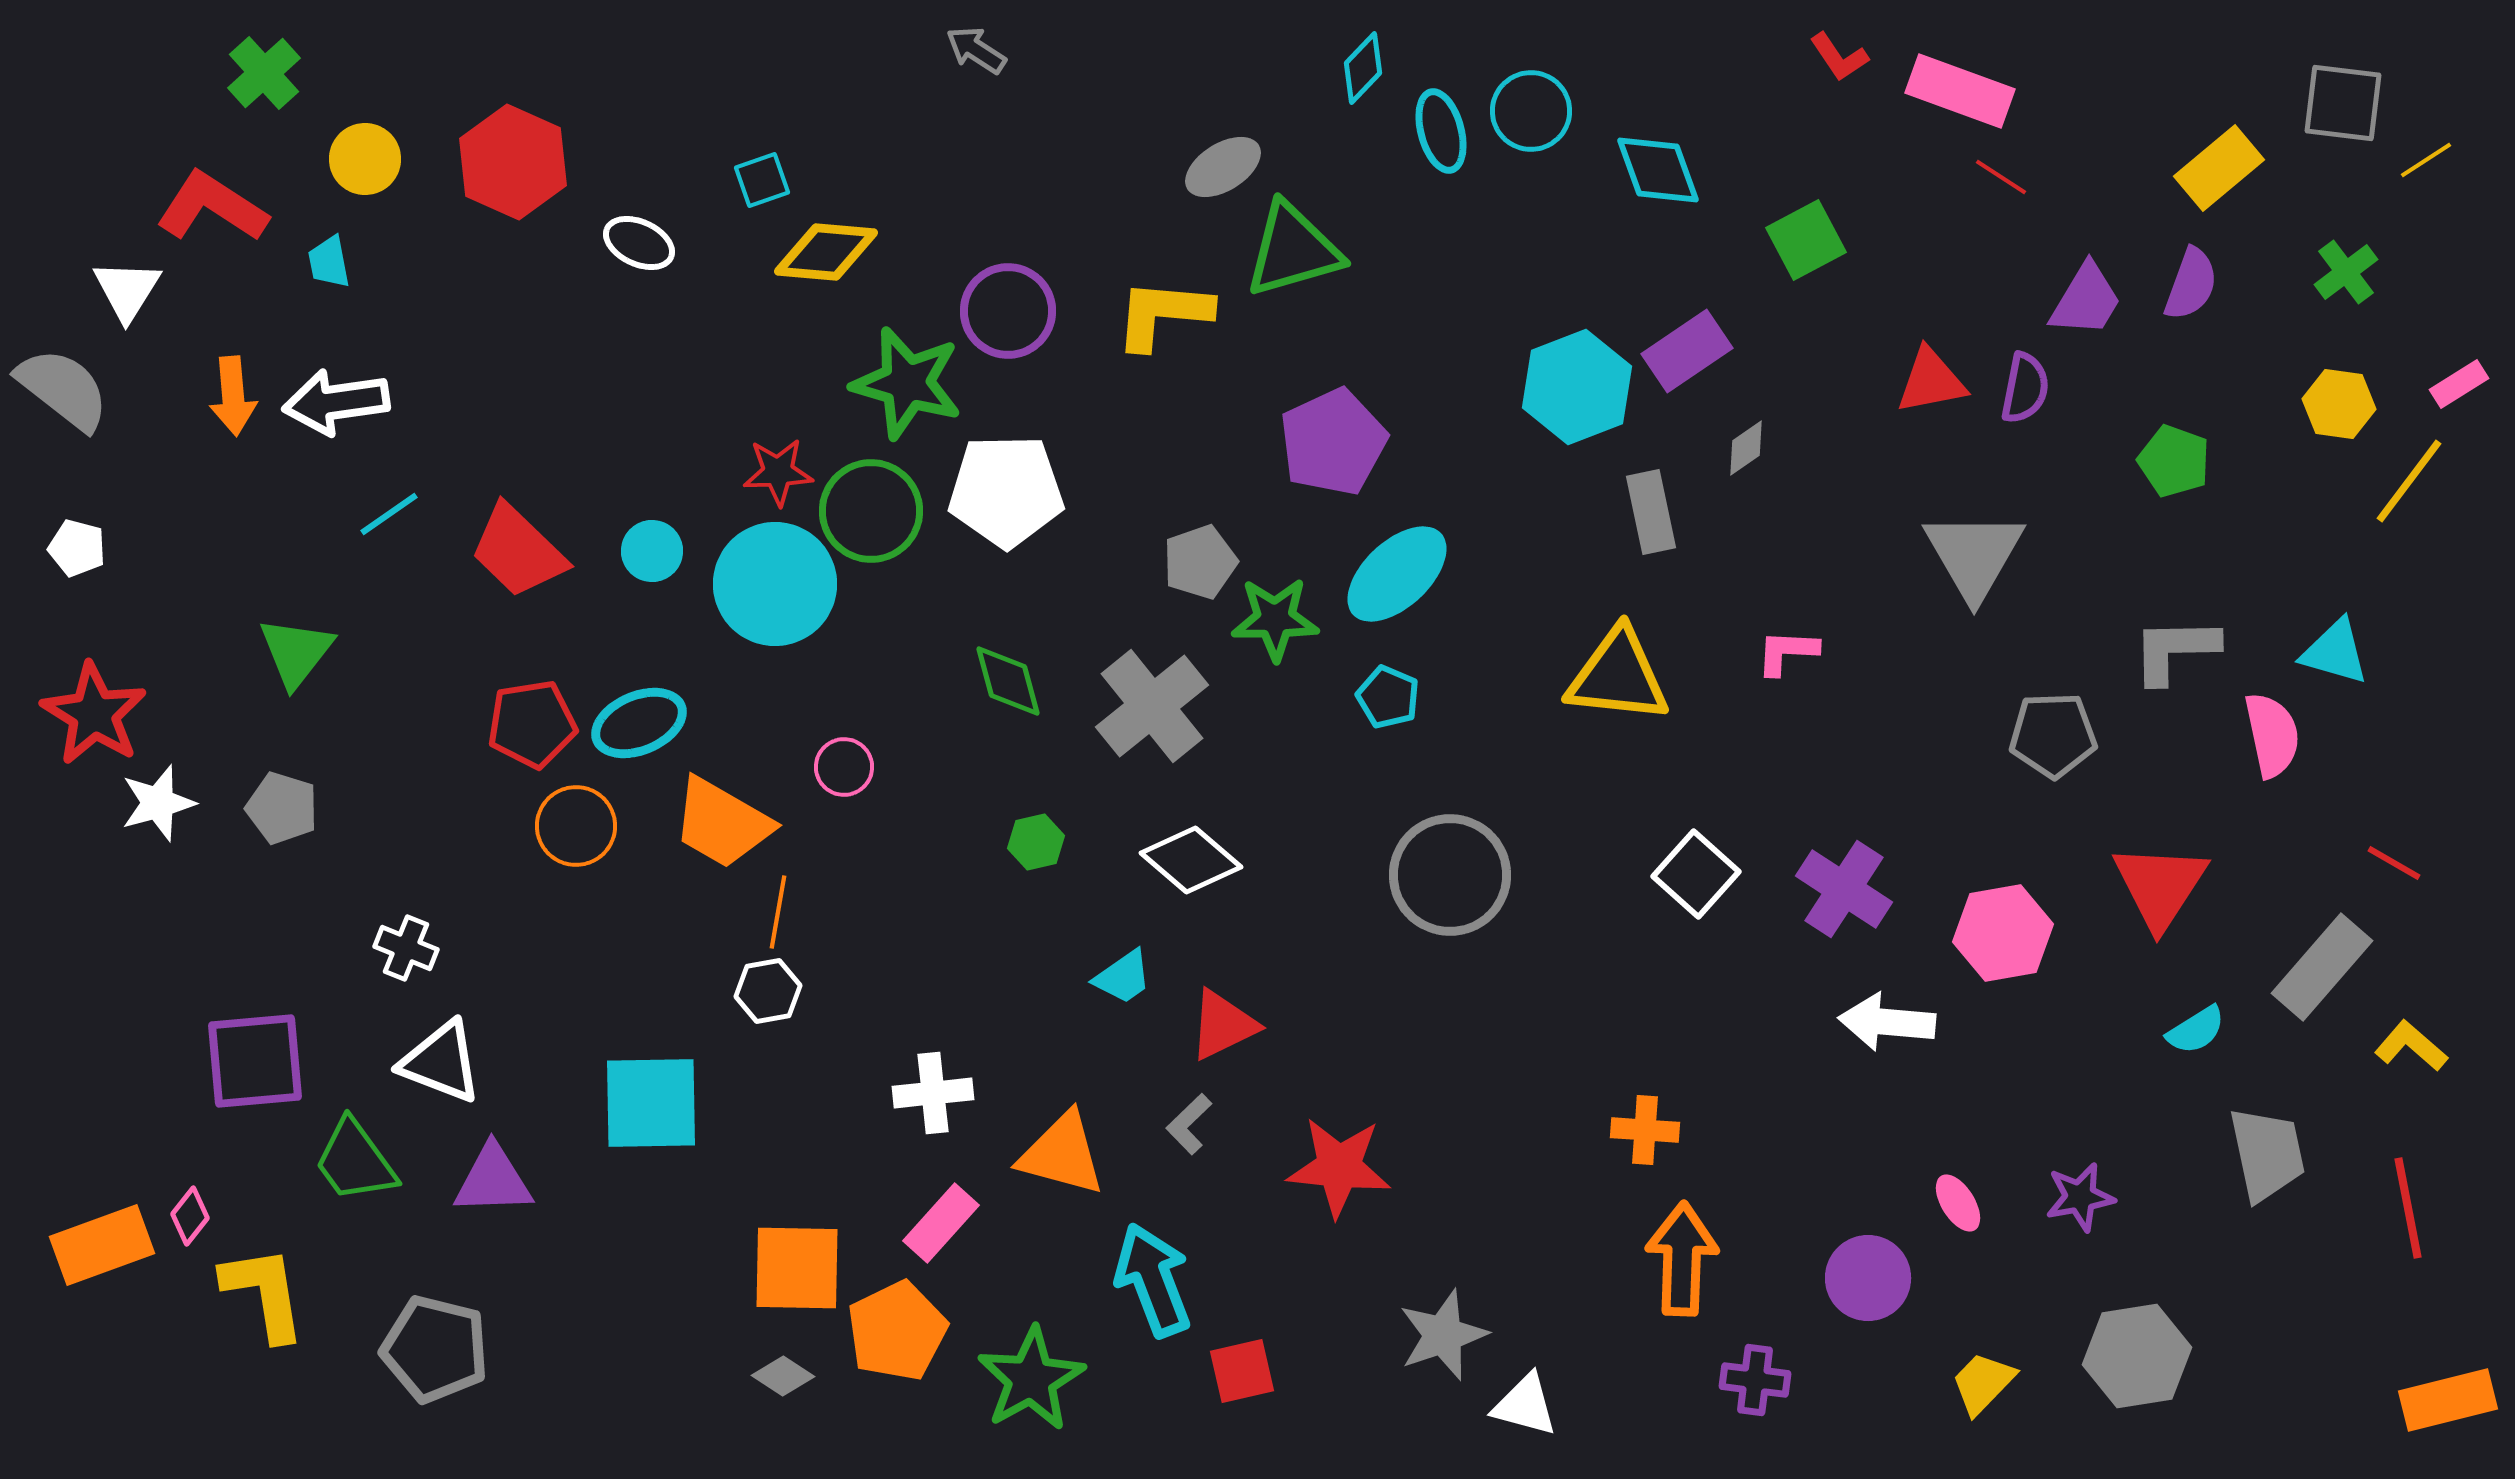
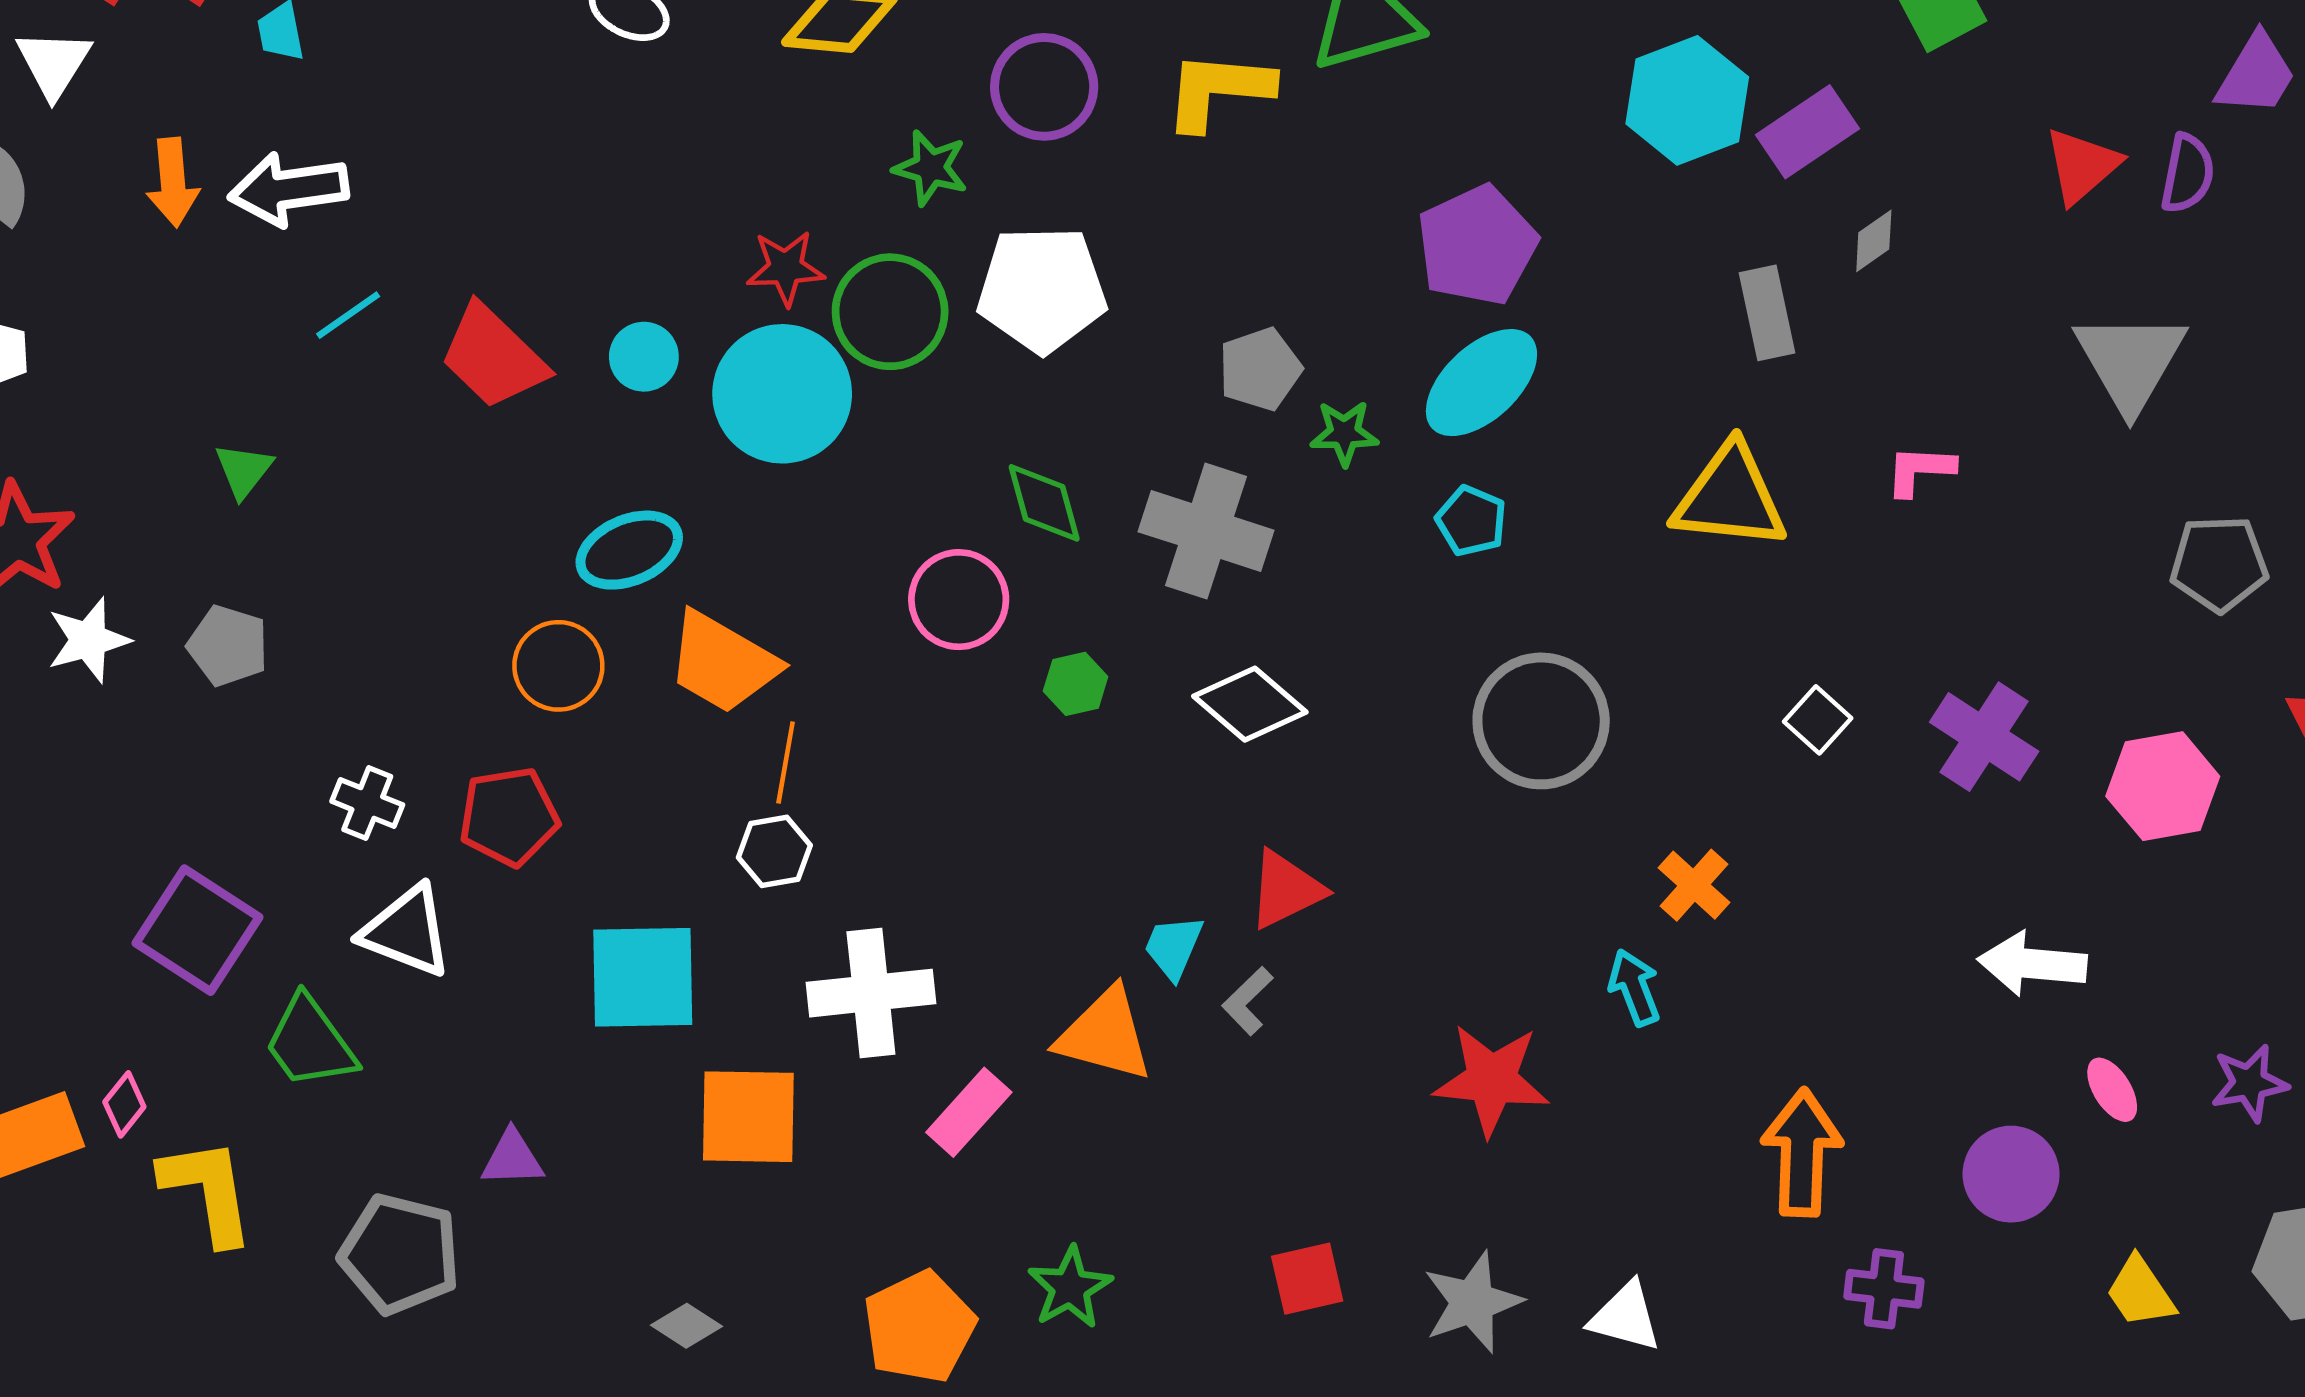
red triangle: (1931, 381) -> (2082, 166), turned -30
green star: (907, 383) -> (931, 168), size x0.6
cyan hexagon: (1577, 387) -> (1687, 100), moved
purple pentagon: (1333, 442) -> (1477, 245), moved
green star: (1275, 619) -> (1344, 433), size x0.7
green triangle: (296, 652) -> (244, 470), size x0.7
gray cross: (1152, 706) -> (1206, 531), turned -33
red pentagon: (532, 724) -> (509, 817), moved
pink circle: (844, 767) -> (959, 600), moved, size x1.5
white square: (1696, 874) -> (1818, 720), size x0.7
cyan trapezoid: (1123, 977) -> (1173, 947), moved, turned 148
white arrow: (1887, 1022) -> (2032, 964), moved
purple square: (255, 1061) -> (198, 930), turned 38
white cross: (933, 1093) -> (871, 993), moved, size x1.4
orange cross: (1645, 1130) -> (1694, 885), moved, turned 38
red star: (1339, 1167) -> (1492, 1080), moved
purple triangle: (493, 1180) -> (512, 1158), moved, size x0.7
orange square: (797, 1268) -> (748, 1117), moved
cyan arrow: (1153, 1280) -> (1634, 987), moved, size x0.6
orange pentagon: (897, 1331) -> (919, 1327), moved
gray star: (1443, 1335) -> (1472, 1302), moved
gray diamond: (783, 1376) -> (687, 1326), moved
green star: (1031, 1379) -> (1070, 1288), size x0.7
yellow trapezoid: (1983, 1383) -> (2140, 1292), turned -78

